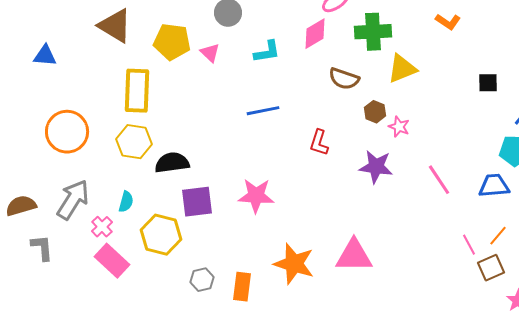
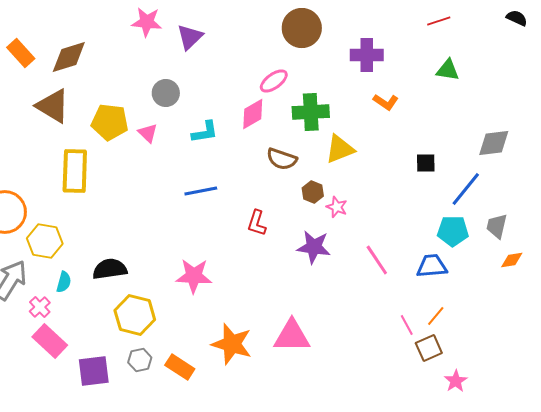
yellow hexagon: (134, 142) -> (45, 241), moved
black semicircle: (172, 163) -> (110, 269), moved
purple square: (197, 202) -> (94, 371), moved
yellow hexagon: (161, 235) -> (135, 315), moved
orange rectangle: (242, 287) -> (180, 367), turned -64

